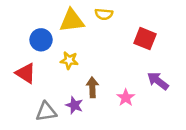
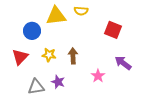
yellow star: (69, 60) -> (49, 55), moved
red triangle: (26, 73) -> (20, 57), turned 42
brown arrow: (92, 87) -> (73, 56), moved

